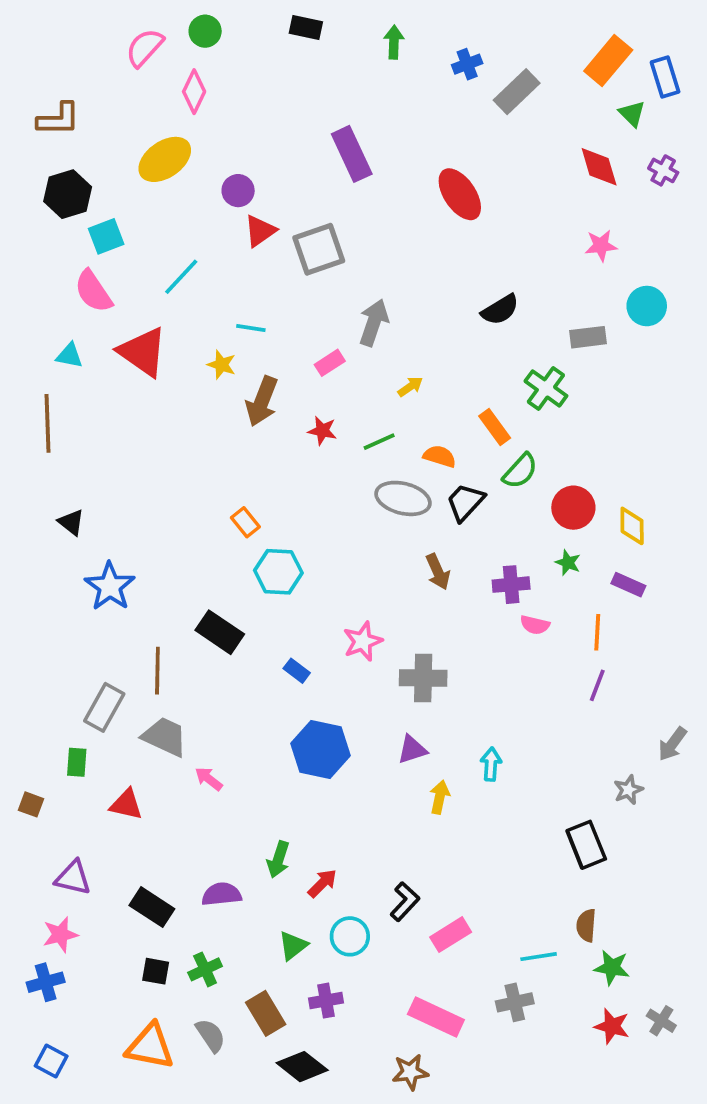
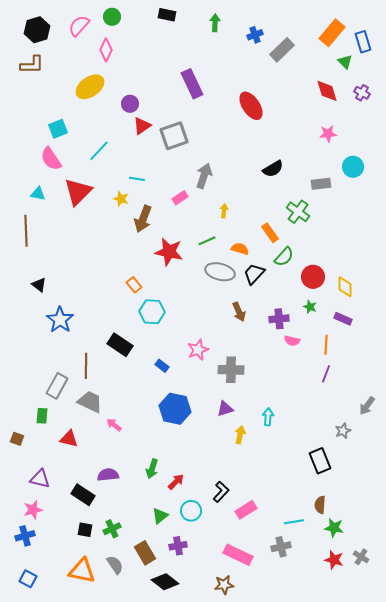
black hexagon: (68, 194) -> (37, 30), moved
red triangle: (143, 352) -> (78, 192), turned 40
yellow arrow: (410, 387) -> (224, 211), turned -48
red star: (322, 431) -> (169, 252), moved, size x1.8
purple semicircle: (222, 894) -> (108, 475), moved

